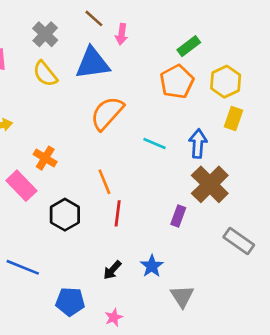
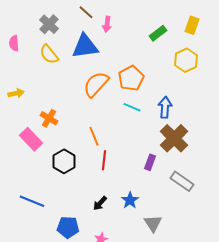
orange pentagon: (177, 82) -> (131, 78), moved
yellow rectangle: (233, 119) -> (192, 25), moved
gray rectangle: (239, 241) -> (182, 181), moved

